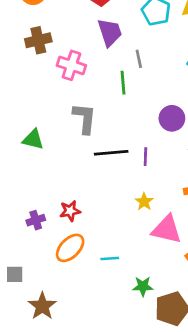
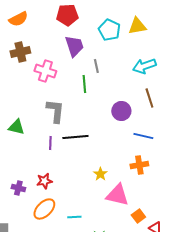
purple line: (145, 157) -> (50, 143), moved
purple cross: (36, 220) -> (18, 188), turned 32

